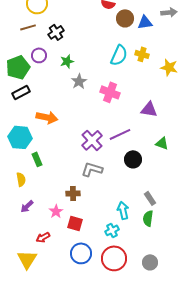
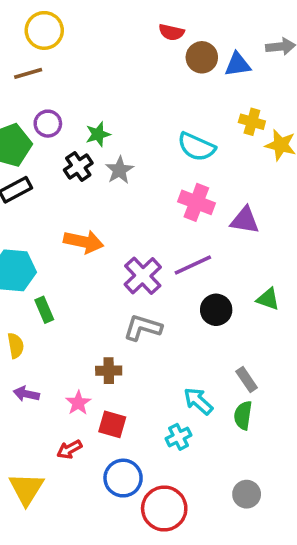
black cross: (56, 32) -> (78, 167), moved
yellow cross: (142, 54) -> (252, 122), moved
cyan semicircle: (119, 55) -> (196, 147), moved, turned 90
pink cross: (110, 92) -> (196, 202), moved
orange arrow: (47, 117) -> (84, 242), moved
green triangle: (162, 143) -> (268, 299), moved
purple arrow: (27, 206) -> (26, 394), turned 56
cyan arrow: (123, 210) -> (198, 401), turned -36
red arrow: (43, 237) -> (69, 449), moved
red circle: (114, 258) -> (164, 509), moved

